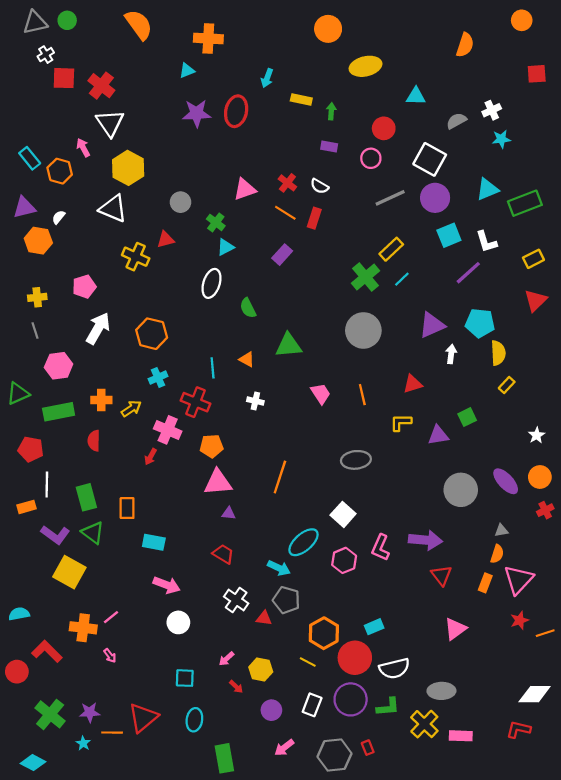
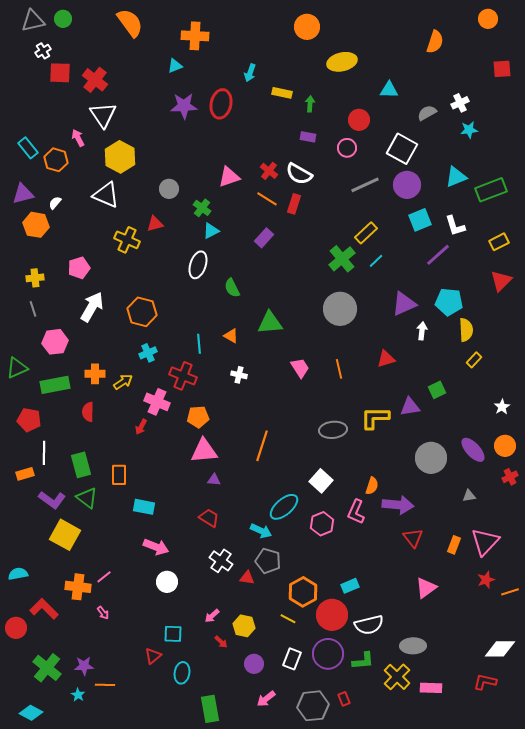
white semicircle: (320, 186) -> (299, 174), size x1.5
yellow L-shape: (401, 422) -> (375, 418), moved, size x1.4
orange semicircle: (497, 554) -> (372, 486), moved
red triangle: (143, 718) -> (153, 656), moved, size x0.6

